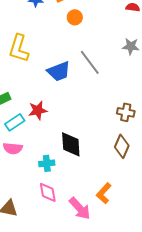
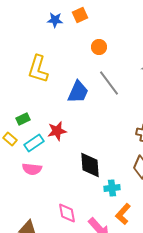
orange circle: (75, 17) -> (99, 47), moved
blue trapezoid: (59, 71) -> (78, 92), turned -45
cyan cross: (47, 163) -> (112, 188), moved

